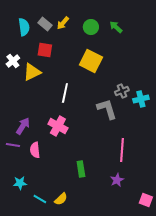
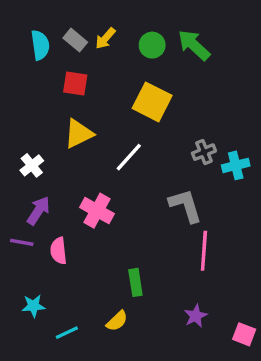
green arrow: (116, 27) -> (194, 45), size x1.5
white cross: (13, 61) -> (32, 165), moved
yellow triangle: (32, 72) -> (79, 134), moved
white line: (65, 93) -> (129, 157), moved, turned 30
gray L-shape: (107, 109) -> (186, 206), moved
purple star: (117, 180) -> (196, 316), moved
cyan line: (40, 199) -> (67, 333), turned -56
yellow semicircle: (61, 199) -> (117, 321), moved

